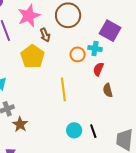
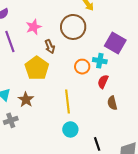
pink star: (29, 16) -> (34, 27), size x0.7
brown star: (20, 124) -> (26, 100), moved
cyan circle: (74, 130) -> (70, 129), moved

